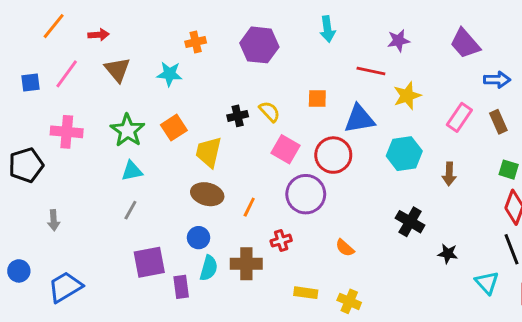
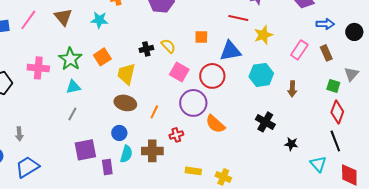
pink cross: (67, 132) -> (38, 68), moved
gray arrow: (54, 220) -> (19, 134), moved
orange semicircle: (345, 248) -> (215, 124), moved, size x1.5

